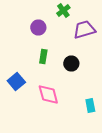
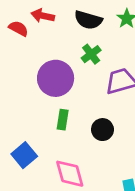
purple circle: (38, 28) -> (56, 78), size x1.6

